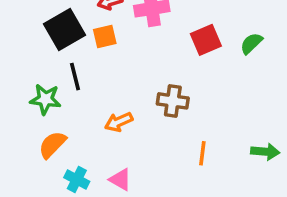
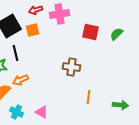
red square: (206, 40) -> (90, 32), turned 36
orange arrow: (119, 122) -> (20, 80), moved
green arrow: (265, 152) -> (120, 105), moved

